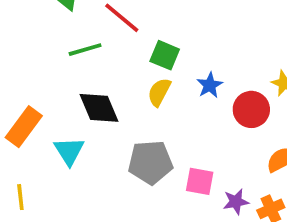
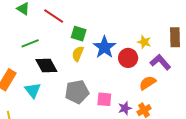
green line: (85, 50) -> (30, 43), moved
blue star: (210, 85) -> (104, 47), size x1.6

